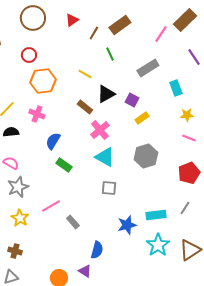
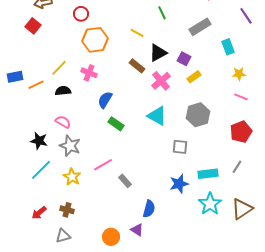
pink cross: (100, 130) -> (161, 81), moved
gray star: (18, 187) -> (70, 146), turned -30
gray square: (109, 188) -> (180, 147), moved

